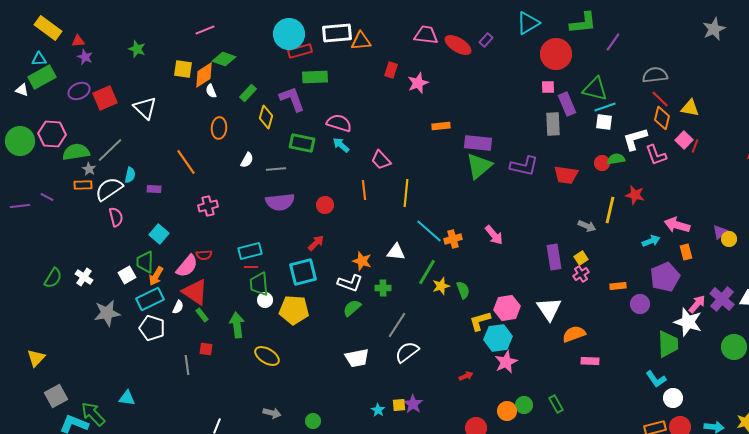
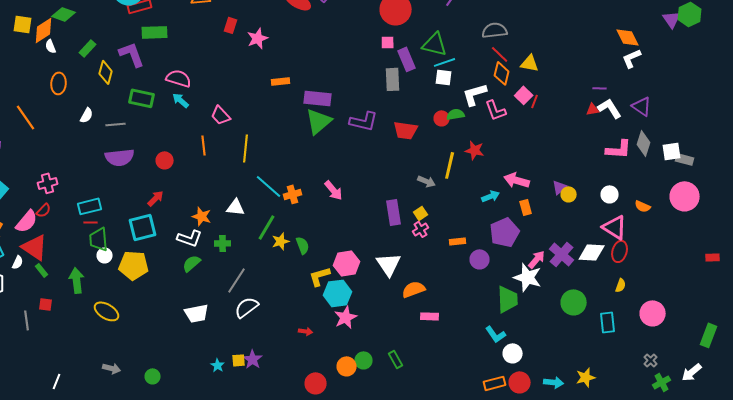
pink cross: (208, 206) -> (48, 183), moved
red semicircle: (204, 255) -> (44, 210), turned -42
red arrow: (466, 376) -> (306, 331), turned 32

